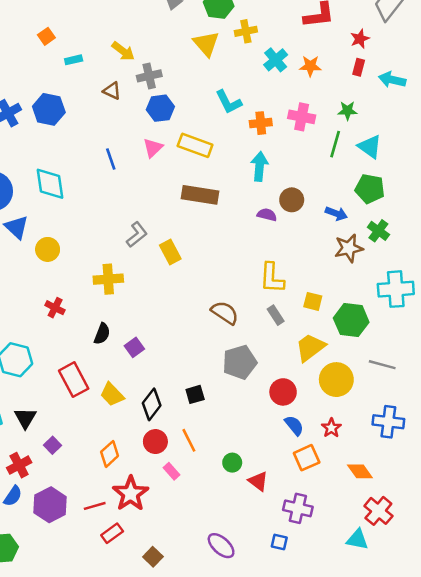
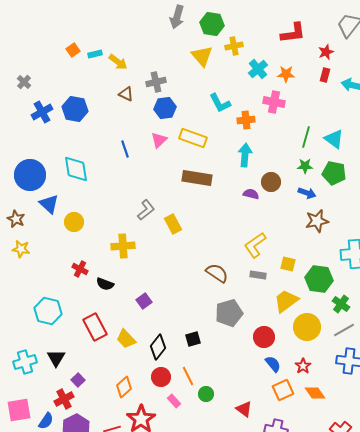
yellow arrow: (123, 51) -> (118, 62), moved
cyan rectangle: (74, 60) -> (95, 54), moved
green star: (347, 111) -> (305, 166), moved
pink cross: (302, 117) -> (274, 102), moved
green cross: (378, 231) -> (341, 304), moved
yellow L-shape: (272, 278) -> (255, 245), turned 52
gray rectangle: (276, 315) -> (258, 275), turned -49
black semicircle: (102, 334) -> (105, 284), moved, turned 90
gray line: (382, 365) -> (344, 330), moved, turned -45
green circle: (232, 463) -> (206, 394), moved
red cross: (19, 465) -> (64, 399), moved
orange diamond: (360, 471) -> (315, 393), moved

